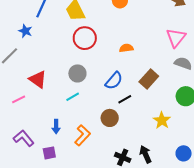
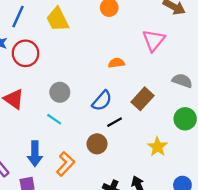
red circle: (85, 38) -> (25, 53), moved
pink triangle: (176, 38) -> (154, 40), moved
cyan line: (73, 97) -> (54, 119), turned 64
blue arrow: (56, 127) -> (35, 154), size x1.5

